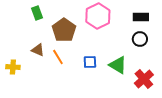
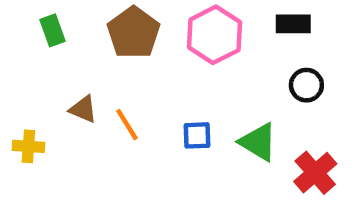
green rectangle: (37, 13) -> (53, 30), moved
black rectangle: (141, 17) -> (293, 24), moved
brown pentagon: (64, 30) -> (134, 33), moved

